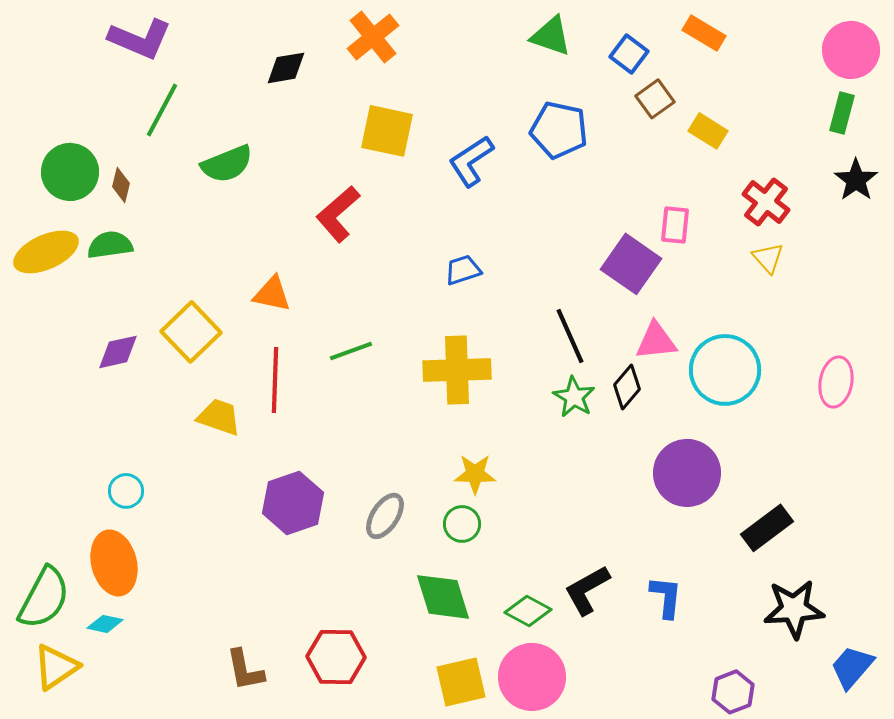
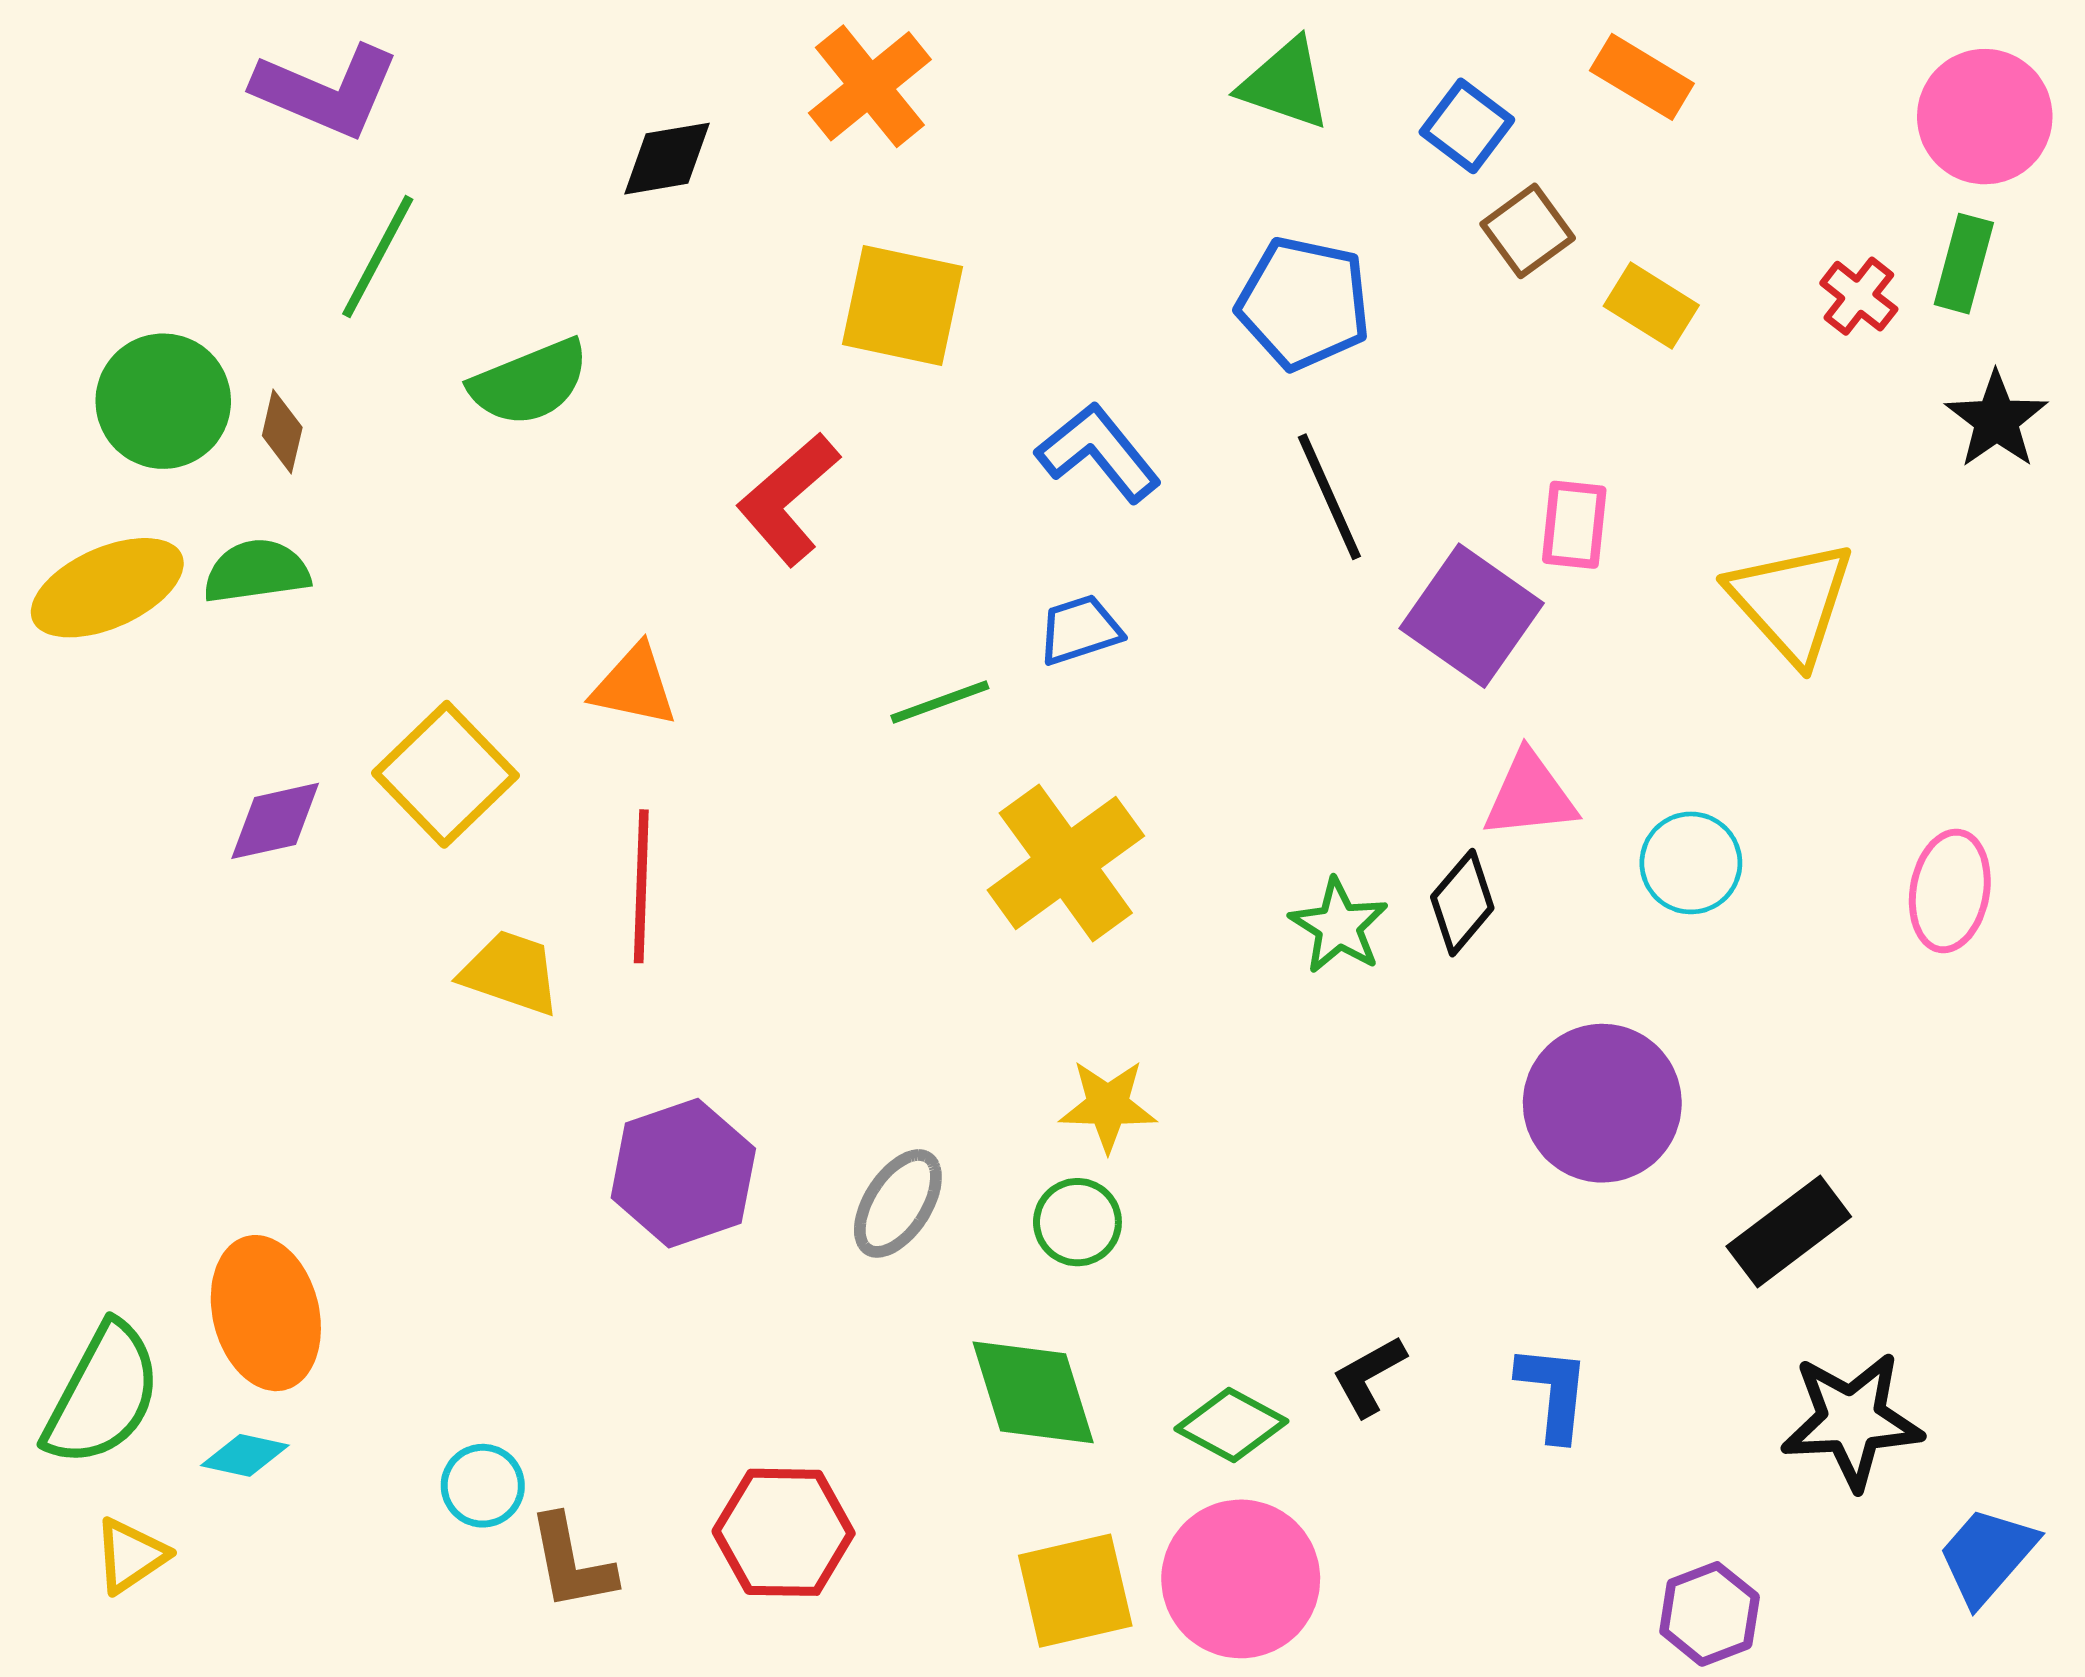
blue L-shape: (471, 161) -> (1098, 452), moved, turned 84
red cross: (766, 202) -> (1859, 296), moved, size x0.7
yellow triangle: (768, 258) -> (1791, 602), size x1.8
black line: (570, 336) -> (1329, 497), moved
green line: (351, 351) -> (940, 702), moved
yellow cross: (457, 370) -> (1066, 863), turned -34
cyan circle: (725, 370) -> (1691, 863), size x0.6
cyan circle: (126, 491) -> (483, 1486), moved
black L-shape: (587, 590) -> (1369, 1376), size x0.7
yellow triangle: (56, 667) -> (131, 1556), size x0.7

